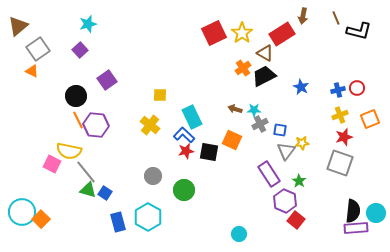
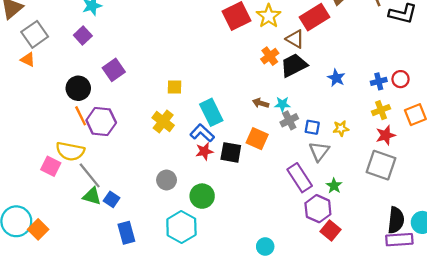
yellow star: (302, 143) -> (341, 128), moved
cyan hexagon: (148, 217) -> (181, 227), moved

